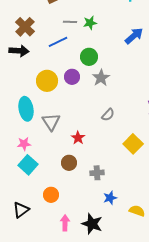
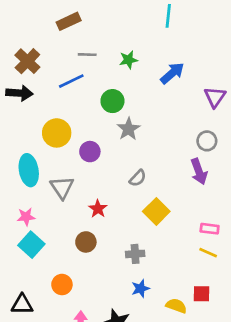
green star: (90, 23) -> (128, 60), moved
purple circle: (72, 77) -> (90, 152), moved
yellow square: (133, 144) -> (156, 211), moved
gray cross: (97, 173) -> (135, 254), moved
black triangle: (21, 210) -> (22, 304), turned 36

